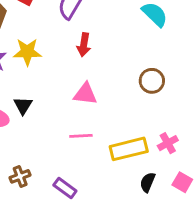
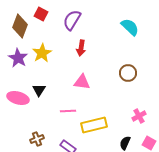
yellow star: (27, 52) -> (42, 53), turned -30
pink line: (81, 136) -> (68, 111), moved
yellow rectangle: (129, 149) -> (94, 125), moved

